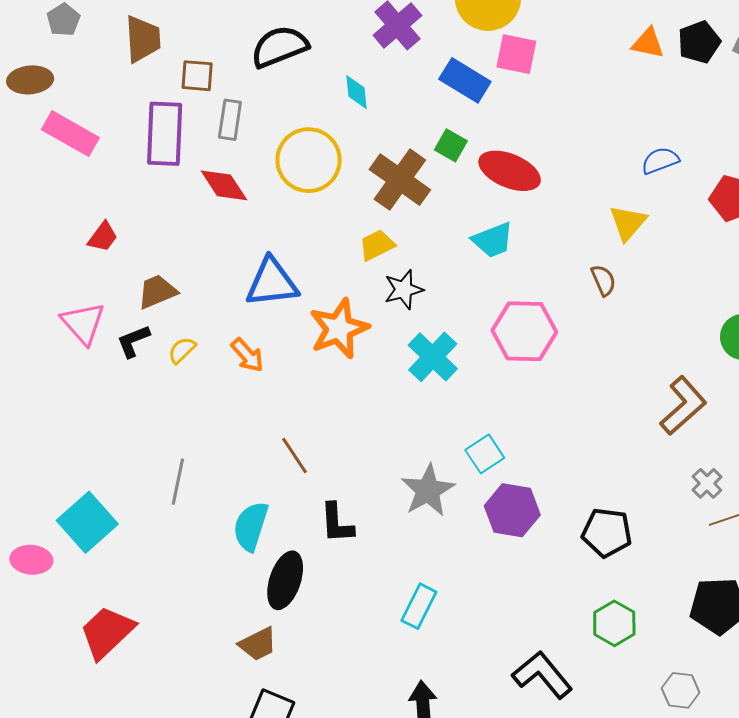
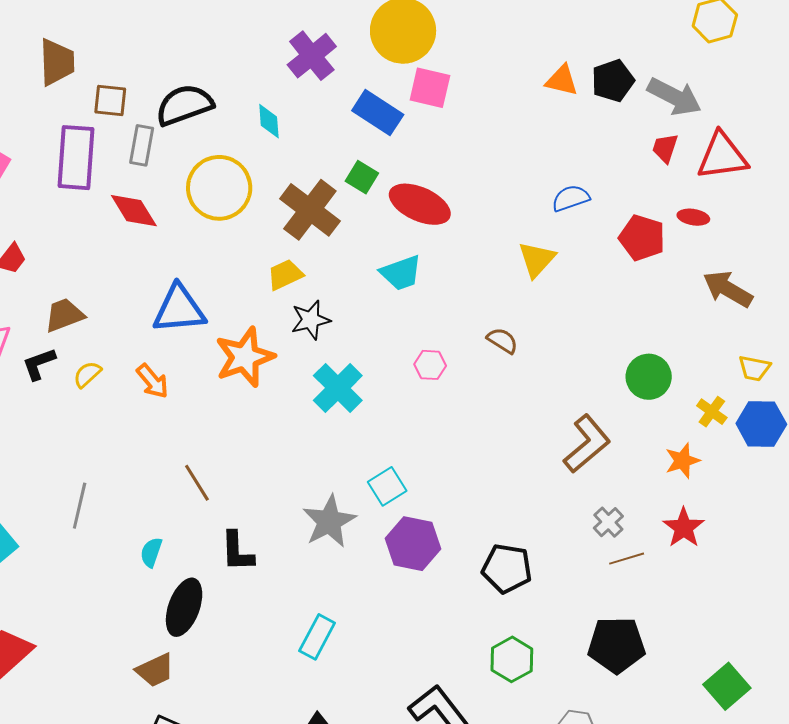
black semicircle: (280, 47) -> (184, 105), moved
brown semicircle: (603, 280) -> (502, 341), moved, turned -36
pink hexagon: (524, 331) -> (430, 365), size x0.5
cyan semicircle: (251, 526) -> (151, 552), size x0.6

